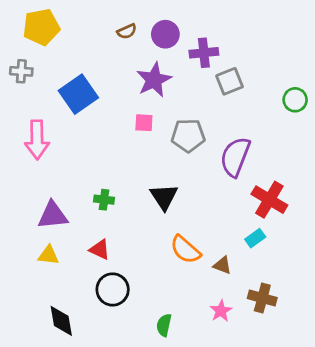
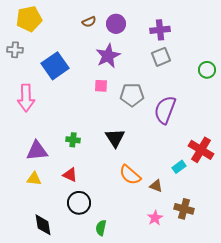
purple cross: (204, 53) -> (160, 30), moved
red cross: (269, 200) -> (201, 150), moved
green semicircle: (164, 325) -> (101, 228), moved

